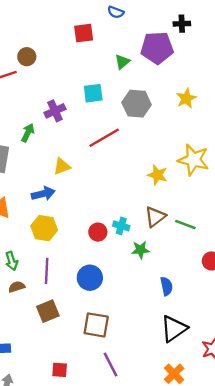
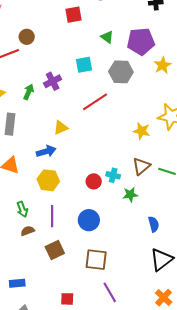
purple pentagon: (157, 48) -> (141, 41), moved
green triangle: (122, 62) -> (107, 37), turned -40
green arrow: (28, 133) -> (29, 92), moved

